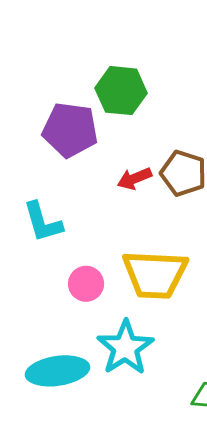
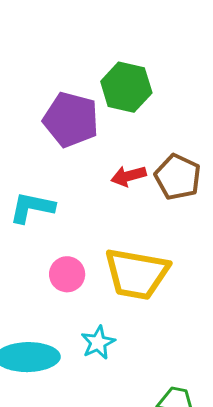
cyan L-shape: (43, 222) -> (32, 207), turned 111
cyan star: (125, 348) -> (98, 343), size x0.6

